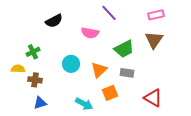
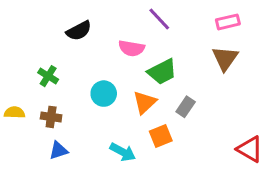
green trapezoid: (124, 49) -> (162, 72), moved
green cross: (33, 52) -> (48, 76), turned -32
yellow semicircle: (18, 69) -> (15, 113), moved
gray rectangle: (127, 73) -> (186, 107), turned -64
red triangle: (153, 98) -> (250, 149), moved

